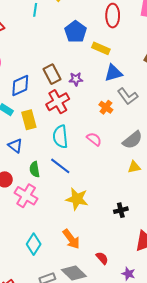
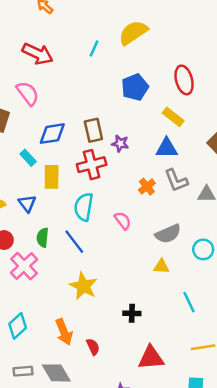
red ellipse: (113, 16) -> (184, 80), turned -30
yellow rectangle: (101, 48) -> (173, 117), moved
red semicircle: (102, 258) -> (93, 347), moved

